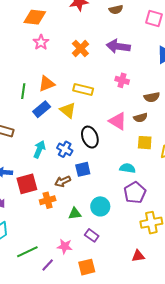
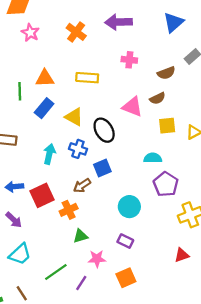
orange triangle: (47, 84) -> (45, 78), turned 30
yellow triangle: (68, 110) -> (74, 117), moved
green triangle: (75, 214) -> (80, 236), moved

